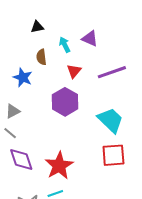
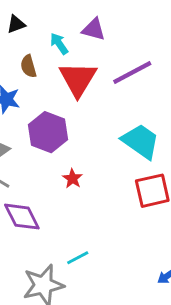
red triangle: (74, 71) -> (78, 79), size x1.8
purple hexagon: (65, 102) -> (48, 132), moved
red star: (59, 166) -> (72, 179), moved, size x0.5

